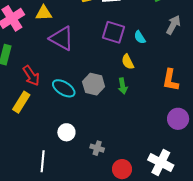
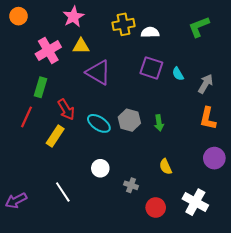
gray arrow: (173, 25) -> (206, 84), moved
yellow semicircle: (128, 62) -> (165, 167), moved
white line: (43, 161) -> (63, 192), moved, turned -40

